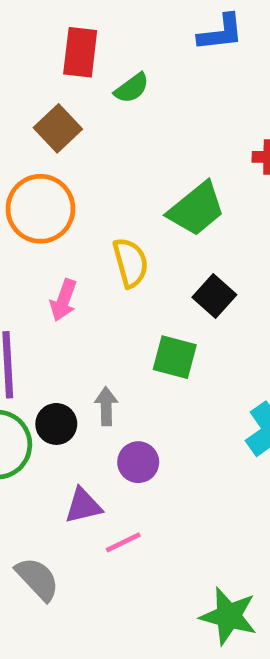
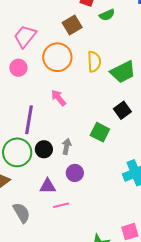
yellow semicircle: (131, 263) -> (94, 62), moved
pink arrow: (63, 300) -> (58, 98), turned 108

